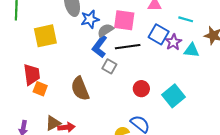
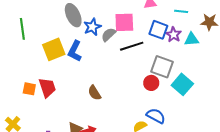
blue L-shape: (100, 47) -> (75, 51), moved
gray square: (109, 66) -> (162, 67), moved, size x1.6
orange square: (40, 89) -> (29, 89), moved
brown semicircle: (80, 89) -> (94, 93), size x0.7

